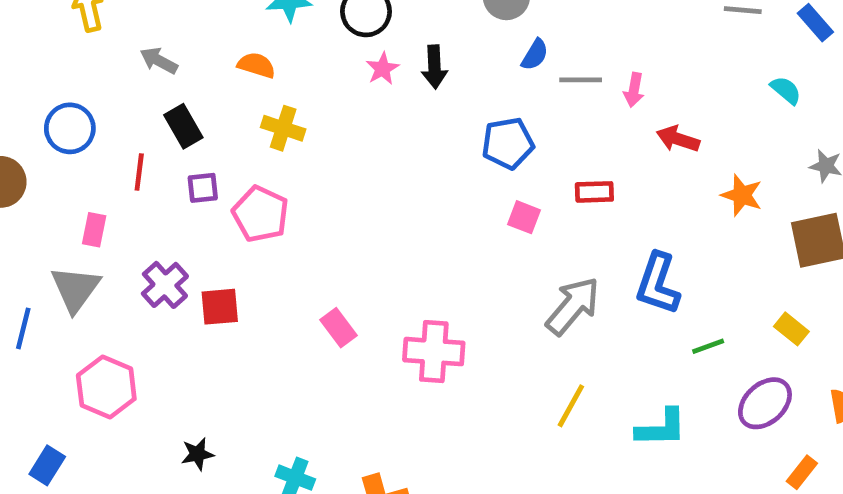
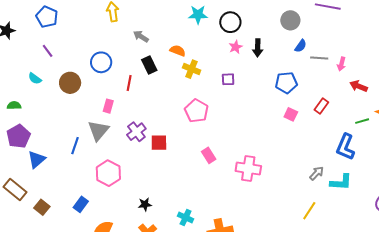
orange semicircle: (256, 65) -> (178, 51), moved
purple square: (203, 188) -> (228, 79), moved
red rectangle: (594, 192) -> (321, 106), turned -56
pink pentagon: (261, 214) -> (197, 111), moved
gray arrow: (573, 306) -> (317, 173), moved, size x0.6
green line: (708, 346) -> (362, 121), moved
yellow line: (571, 406) -> (309, 211), moved
cyan L-shape: (661, 428) -> (341, 182), moved

